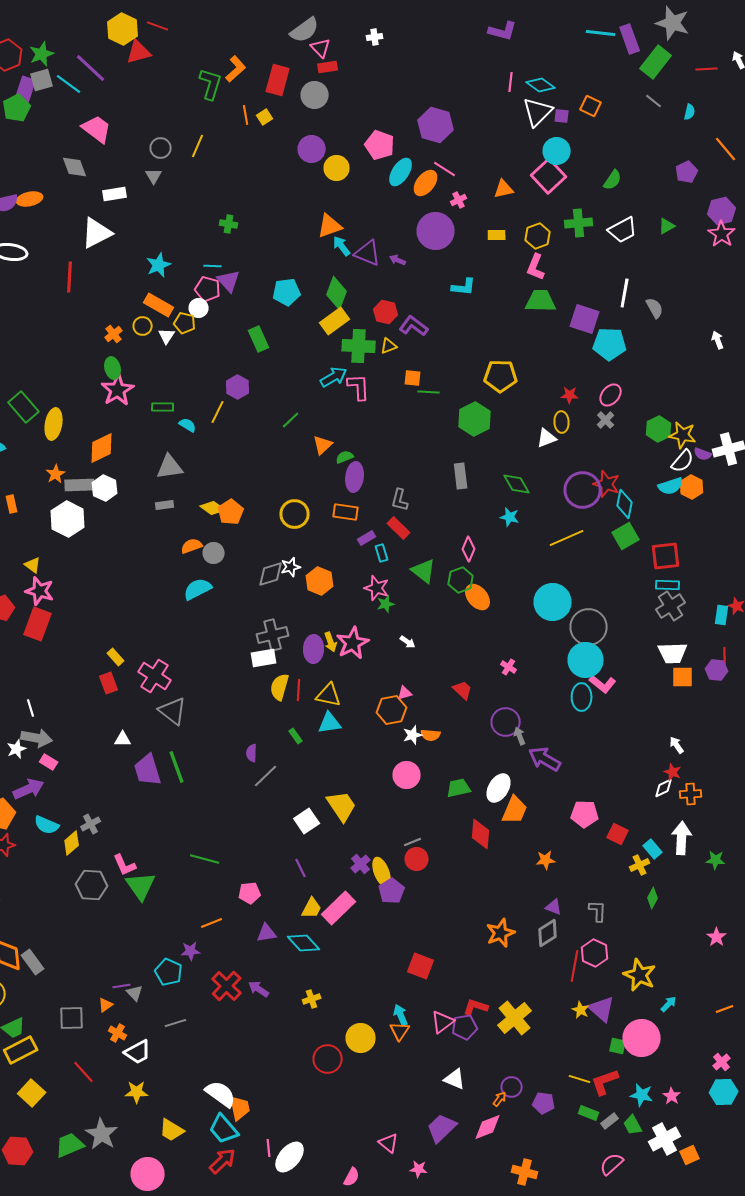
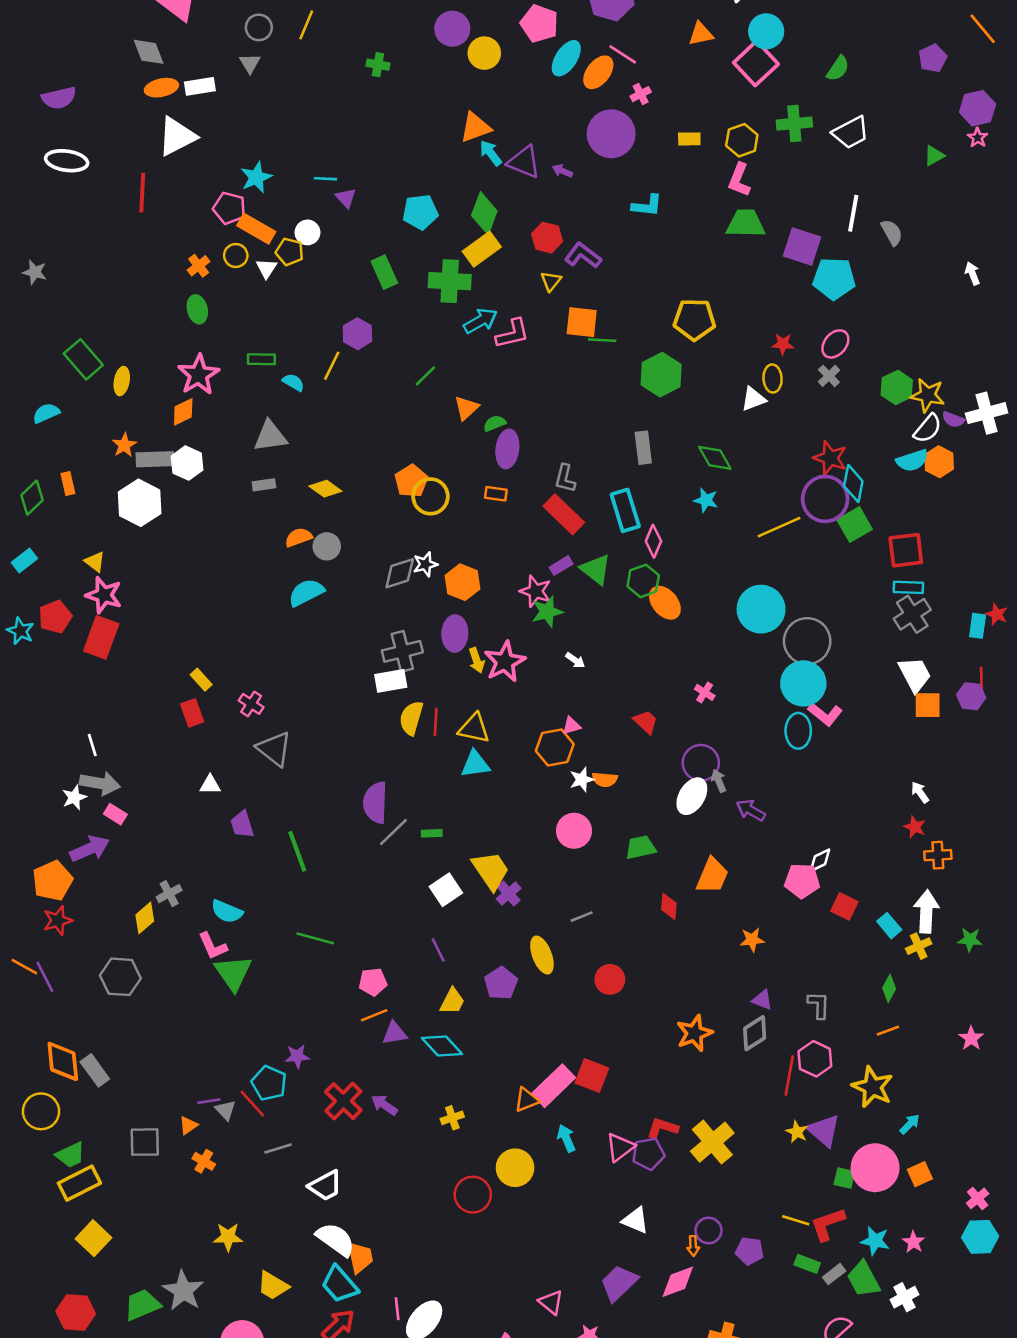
orange triangle: (504, 189) -> (701, 34), moved
orange ellipse: (30, 199) -> (161, 88), moved
green cross: (229, 224) -> (378, 65), moved
green triangle: (667, 226) -> (934, 156), moved
pink star: (722, 234) -> (978, 138), size x0.6
purple triangle: (229, 281) -> (346, 198), size x0.7
pink pentagon: (208, 289) -> (229, 208), moved
green cross: (359, 346) -> (450, 281), moved
yellow triangle: (389, 346) -> (551, 281), turned -30
orange square: (413, 378) -> (582, 322), size x1.5
pink L-shape: (359, 387) -> (512, 334), turned 80
pink star: (118, 390) -> (199, 375), moved
yellow ellipse: (54, 424) -> (122, 381), size x0.7
orange diamond: (102, 448) -> (183, 412), size x0.7
purple circle: (583, 490) -> (825, 499), moved
orange pentagon: (231, 512) -> (411, 481), moved
orange rectangle: (346, 512) -> (496, 494), size x0.7
red rectangle: (399, 528) -> (564, 514), size x1.4
purple rectangle: (367, 538) -> (561, 566), moved
cyan rectangle: (382, 553) -> (625, 510), moved, size x1.8
green star: (386, 604) -> (547, 612), size x1.4
purple ellipse: (314, 649) -> (455, 633), moved
white trapezoid: (673, 653) -> (915, 674), turned -116
pink cross: (155, 676) -> (251, 704), size x0.6
green rectangle: (296, 736) -> (432, 833), moved, turned -56
purple semicircle: (252, 753) -> (375, 803), size x1.8
purple arrow: (545, 759) -> (751, 810), size x0.7
green line: (177, 767) -> (297, 851), moved
purple trapezoid: (148, 770) -> (242, 824), size x0.7
white ellipse: (499, 788) -> (692, 796), moved
white diamond: (664, 788) -> (820, 860), moved
cyan semicircle: (47, 825) -> (227, 911), moved
red diamond: (481, 834) -> (669, 906), size x0.7
red circle: (417, 859) -> (610, 979), moved
purple cross: (361, 864) -> (509, 894), moved
yellow cross: (640, 865) -> (919, 946), moved
gray hexagon: (92, 885) -> (120, 977), moved
purple pentagon: (392, 891) -> (501, 983), moved
pink rectangle: (339, 908) -> (553, 1086), moved
orange line: (212, 923) -> (374, 1015), moved
orange line: (725, 1009) -> (888, 1031), moved
orange triangle: (400, 1031) -> (527, 1100), moved, turned 35
white trapezoid: (138, 1052) -> (325, 1186), moved
red line: (84, 1072) -> (252, 1104), moved
orange arrow: (500, 1099) -> (693, 1246), turned 140
green trapezoid: (633, 1125) -> (864, 1279), size x1.4
white cross: (665, 1139) -> (905, 1297), size x0.7
orange square: (690, 1155) -> (920, 1174), moved

